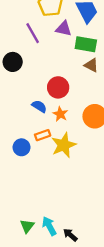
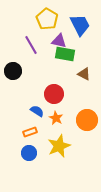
green rectangle: (86, 44) -> (65, 54), moved
orange rectangle: (43, 135) -> (30, 132), moved
blue circle: (22, 147) -> (29, 153), moved

